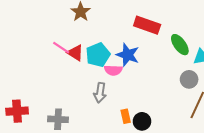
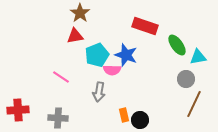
pink line: (61, 48) -> (61, 77), moved
red triangle: (75, 53) -> (75, 36), moved, turned -42

